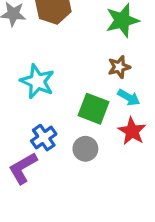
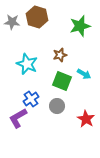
brown star: (119, 67) -> (60, 55), moved
red star: (132, 131) -> (86, 119), moved

